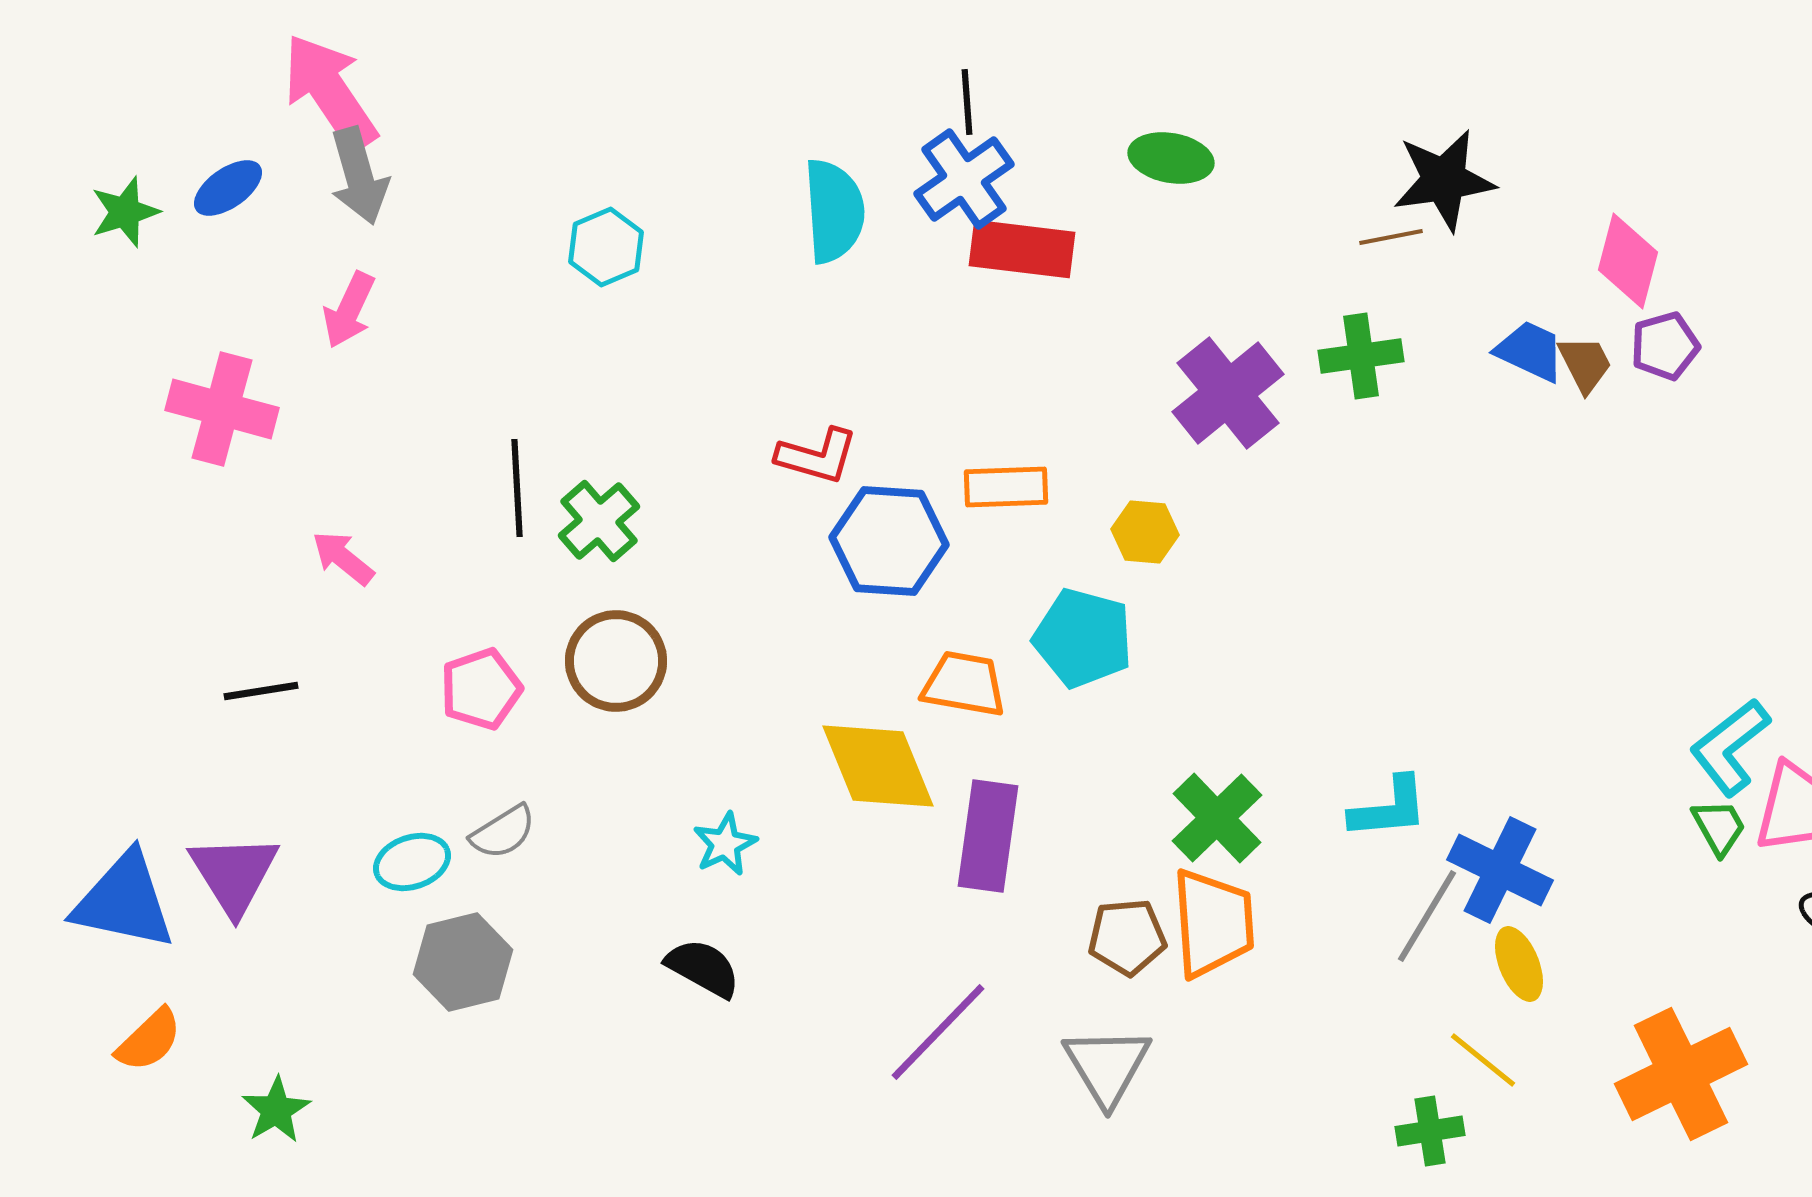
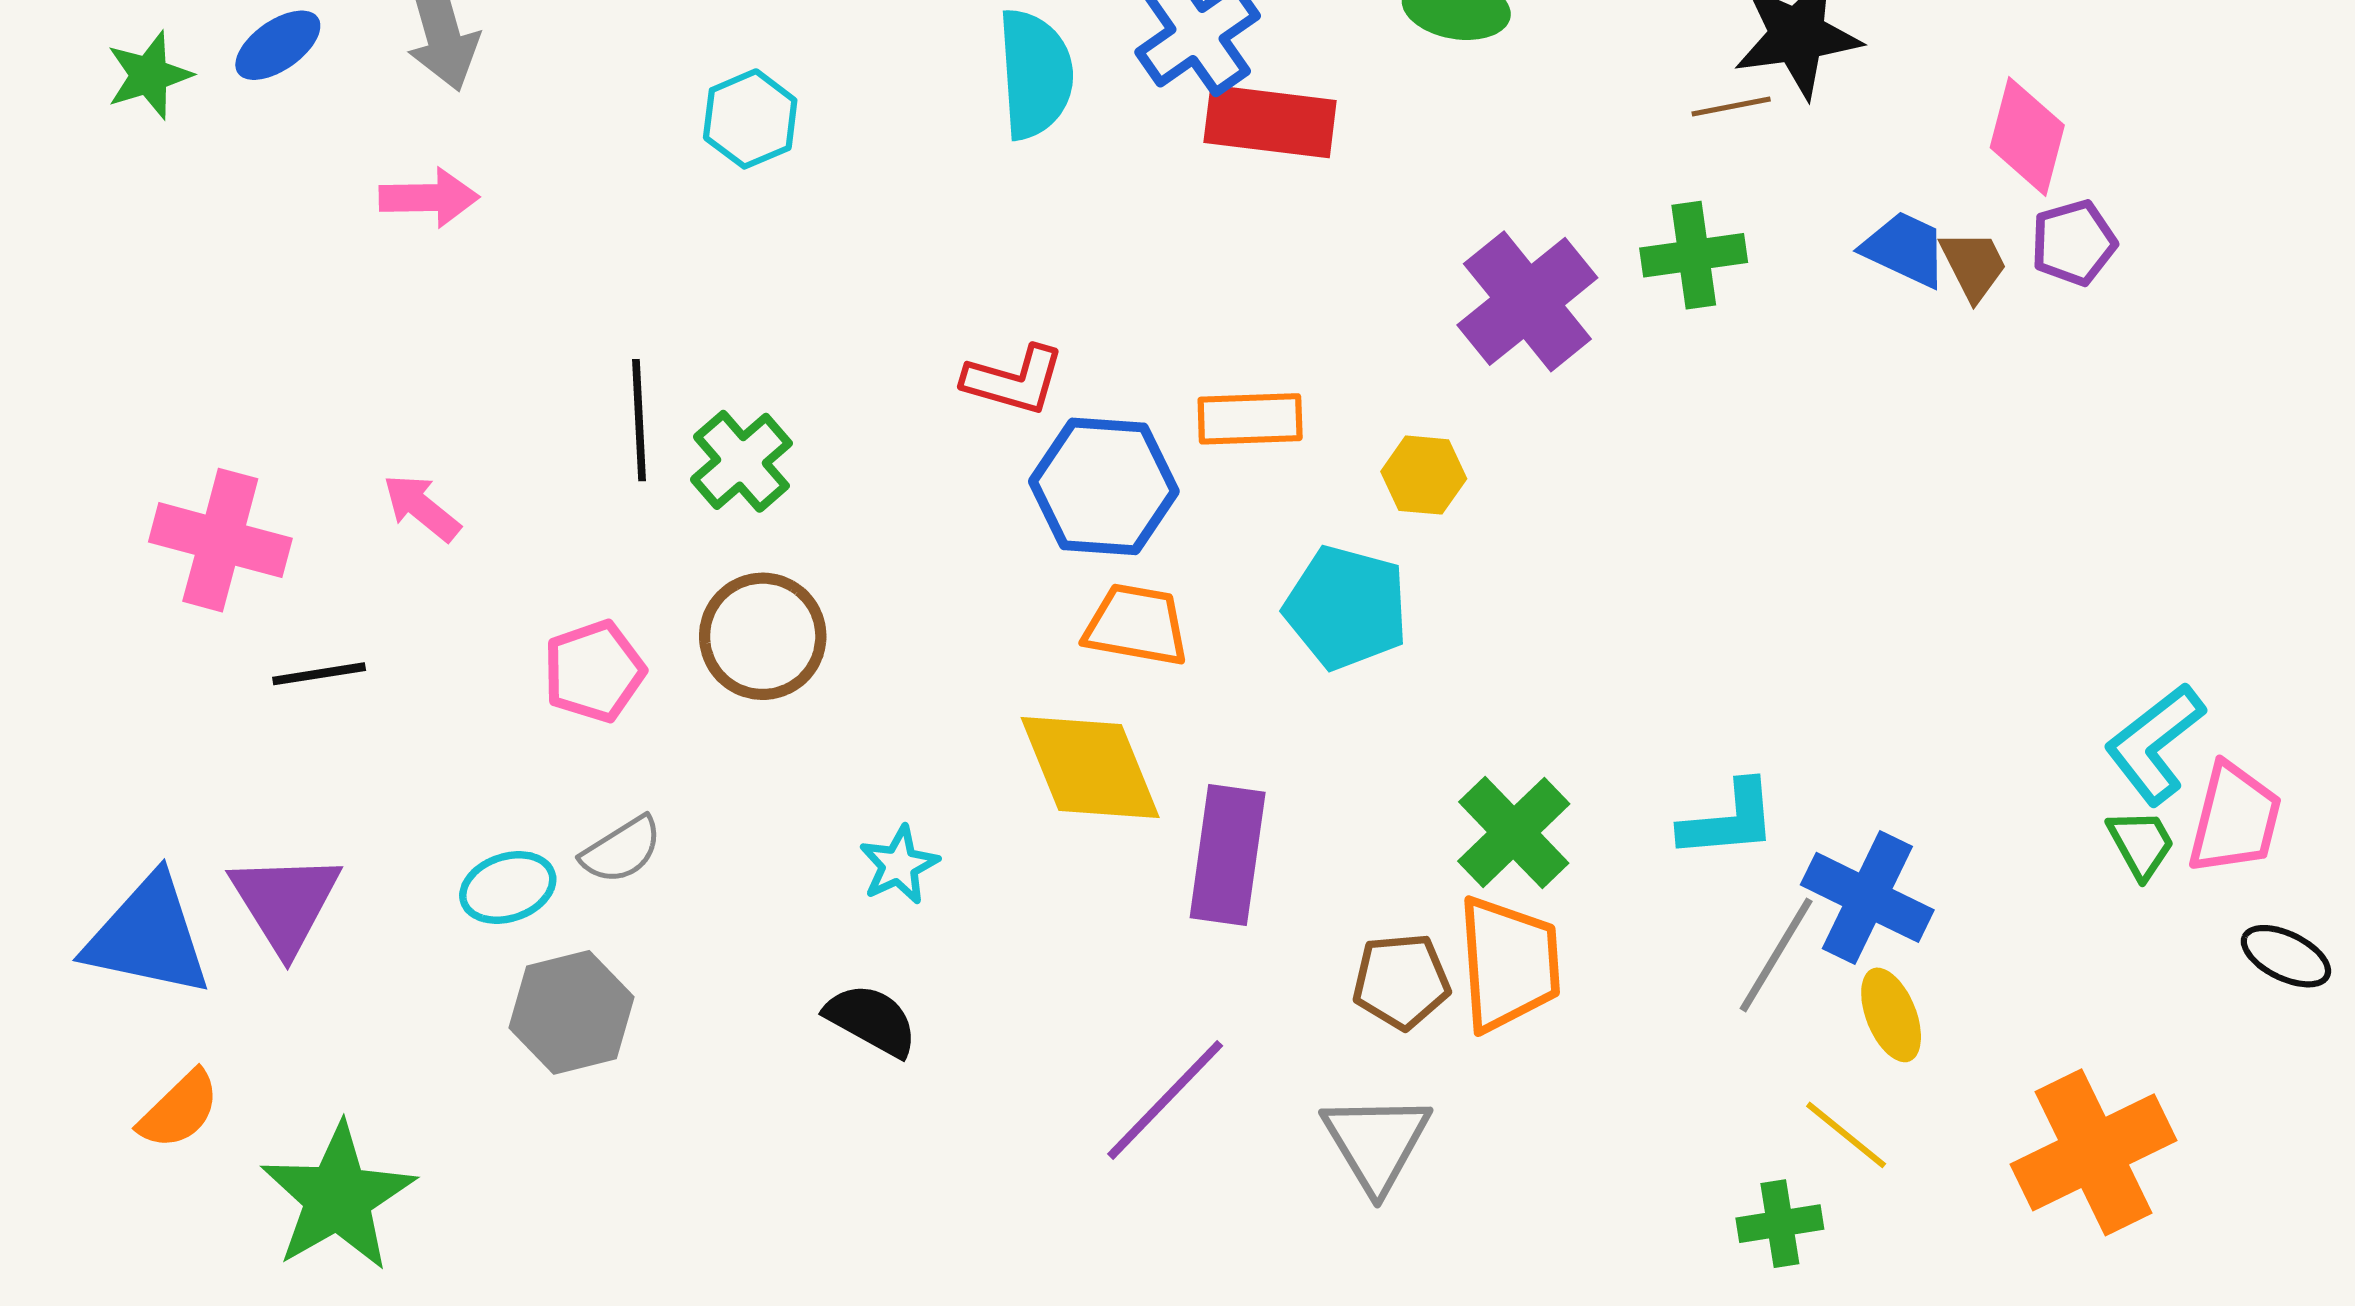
pink arrow: (349, 310) -> (429, 198), turned -116
pink cross: (222, 409) -> (220, 540), moved
orange trapezoid: (964, 684) -> (1136, 625), moved
green star: (276, 1110) -> (338, 1197), size x1.8

